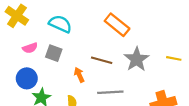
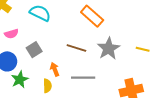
gray square: (54, 53) -> (34, 50), moved, turned 35
orange arrow: (79, 75) -> (55, 69), moved

